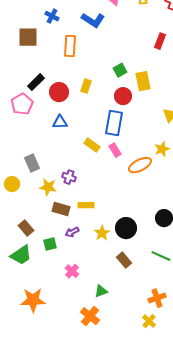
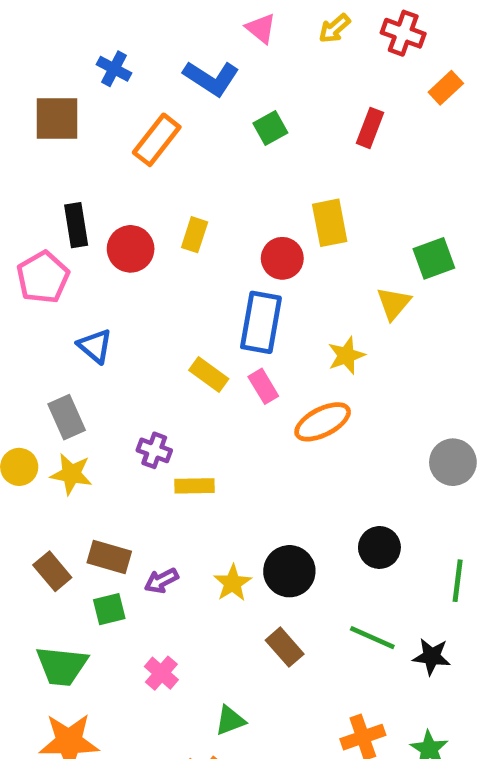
orange rectangle: (70, 46) -> (157, 140), turned 35
green square: (120, 70) -> (270, 128), moved
black rectangle: (36, 82) -> (76, 225), turned -54
blue triangle: (60, 122) -> (95, 346), moved, turned 42
yellow star: (162, 149) -> (346, 356), moved
yellow star: (48, 187) -> (71, 474), moved
yellow rectangle: (86, 205) -> (195, 486), moved
brown rectangle: (61, 209) -> (109, 557), moved
green trapezoid: (21, 255) -> (62, 666), moved, turned 40

